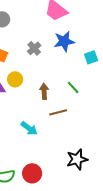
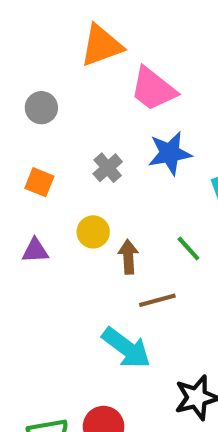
yellow circle: (15, 79) -> (93, 232), moved
cyan arrow: (29, 128) -> (126, 348), moved, size x1.4

